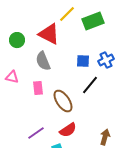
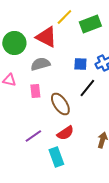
green circle: (17, 40) -> (14, 43), size x1.5
gray semicircle: (43, 61) -> (40, 64), turned 96

